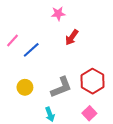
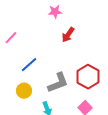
blue line: (31, 50) -> (29, 65), moved
yellow circle: (25, 87) -> (24, 91), moved

